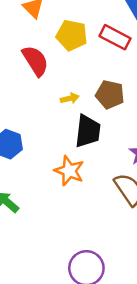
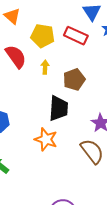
brown pentagon: (110, 95) -> (74, 80), turned -30
yellow arrow: (70, 98) -> (45, 67), moved, turned -72

